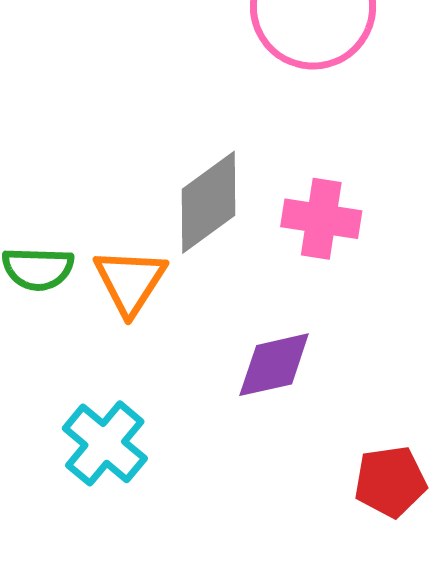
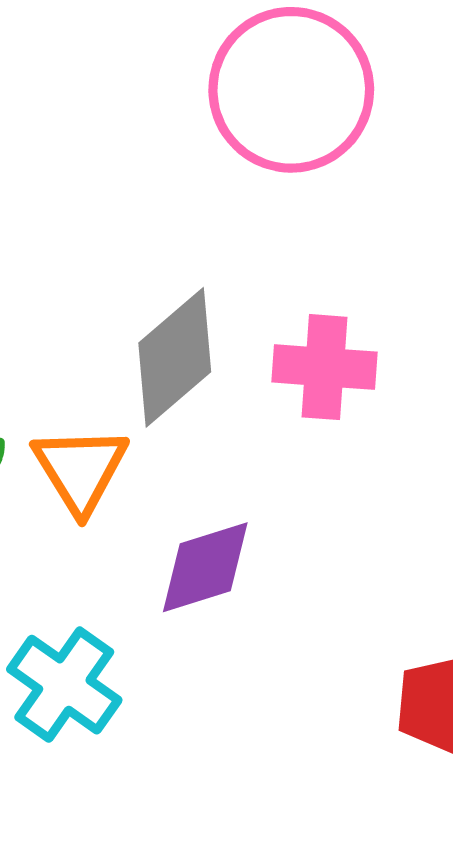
purple diamond: (274, 365) -> (205, 567), moved

